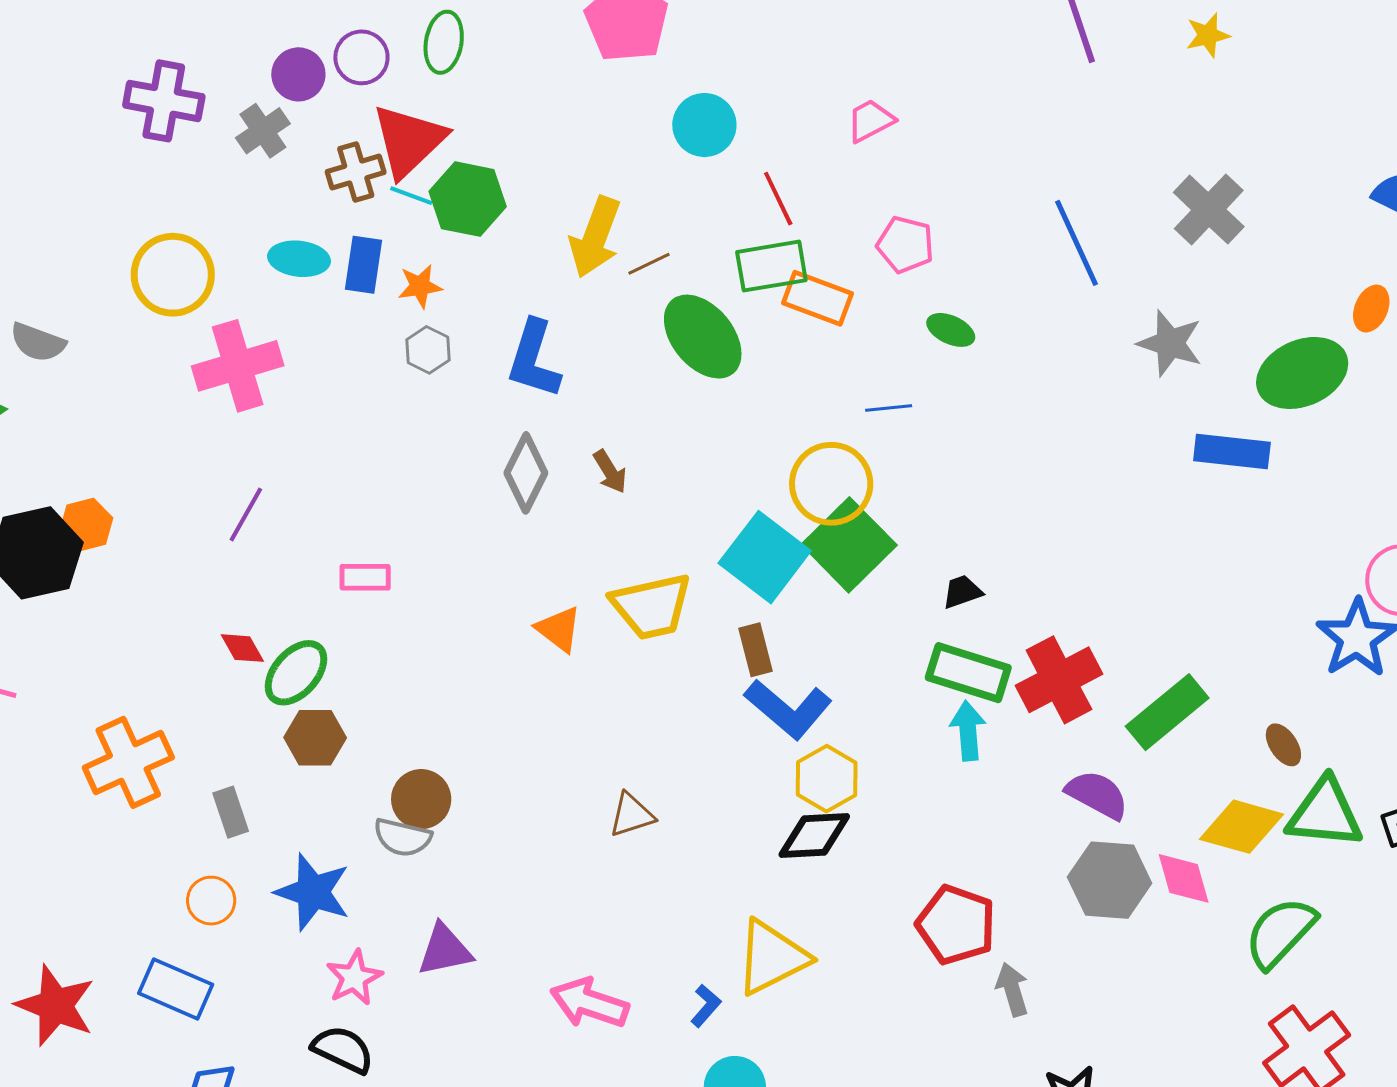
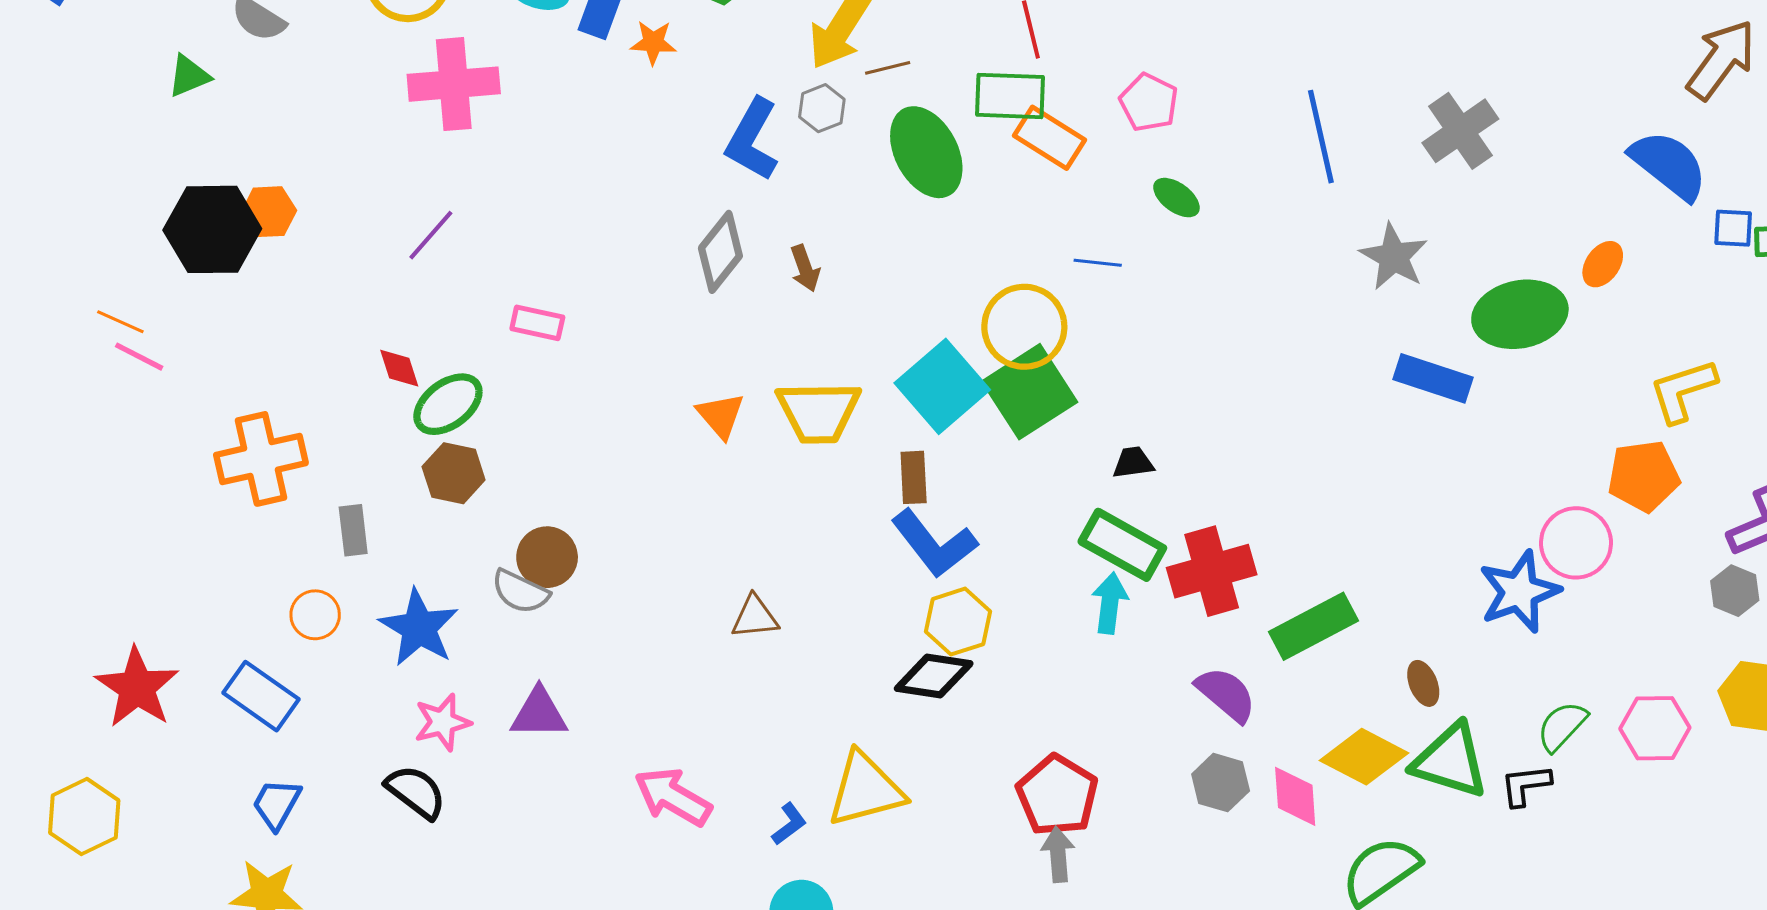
gray hexagon: (428, 350) -> (822, 108), moved
gray hexagon: (1110, 880) -> (1221, 783), size x0.7
gray arrow: (1012, 989) -> (1058, 854), moved

